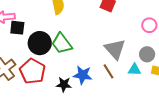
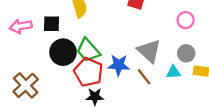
black square: (17, 28) -> (52, 24), moved
red pentagon: (32, 71) -> (88, 72), moved
blue star: (83, 75) -> (119, 65), moved

